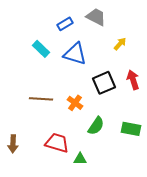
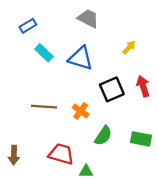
gray trapezoid: (96, 17) -> (88, 18), moved
blue rectangle: (65, 24) -> (28, 26), moved

